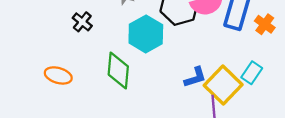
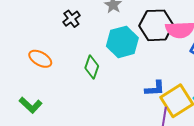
green diamond: (118, 71) -> (92, 67), size x0.7

